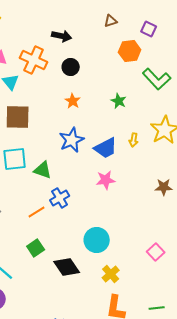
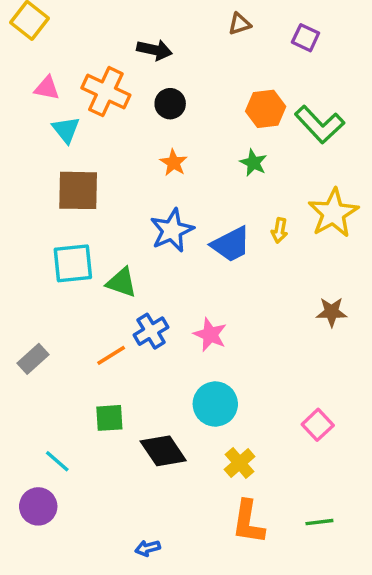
orange hexagon: (130, 51) -> (266, 109), moved
pink star: (106, 180) -> (210, 335), moved, turned 30
green square: (36, 248) -> (109, 418), turned 30

